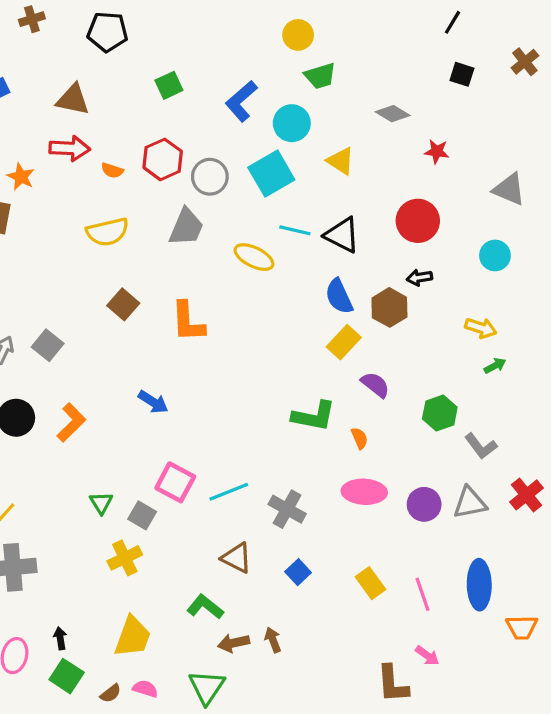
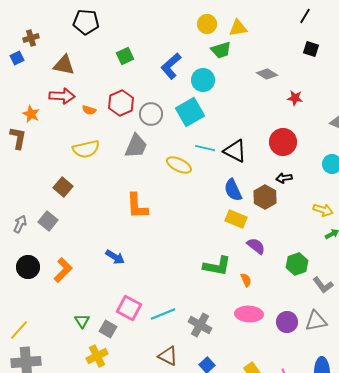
brown cross: (32, 19) -> (31, 38), moved
yellow triangle: (341, 161) -> (238, 28), moved, turned -42
brown square: (123, 304) -> (63, 187), moved
yellow rectangle: (344, 342) -> (236, 219), turned 70

